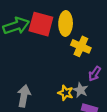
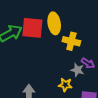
purple arrow: (95, 74) -> (88, 63), turned -80
gray star: (80, 90) -> (77, 70), moved

